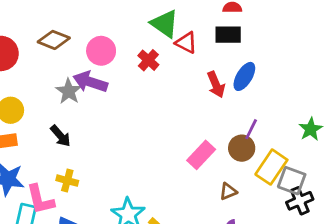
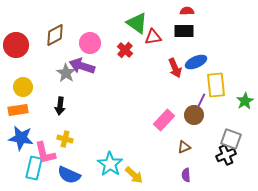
brown diamond: (54, 40) -> (55, 35), turned -50
red triangle: (186, 43) -> (153, 37), turned -36
blue ellipse: (244, 76) -> (196, 62), turned 35
black arrow: (61, 136) -> (60, 106), turned 48
yellow rectangle: (271, 167) -> (216, 85), moved, turned -40
black cross: (300, 201) -> (226, 155), moved

